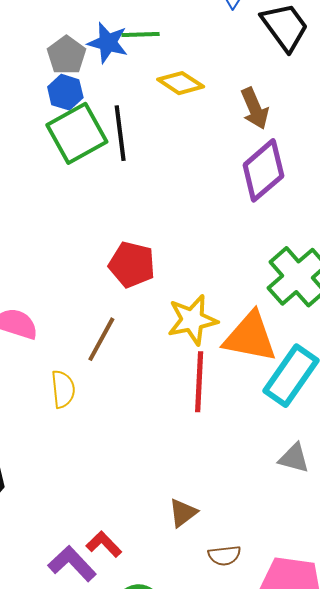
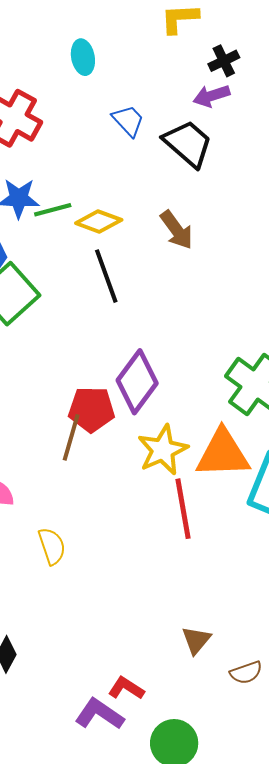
green line: (141, 34) -> (53, 210), moved
black line: (120, 133) -> (106, 276), moved
purple diamond: (263, 170) -> (137, 382), moved
brown line: (101, 339) -> (71, 437), moved

